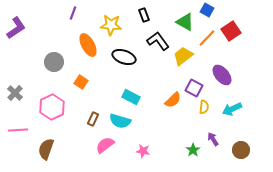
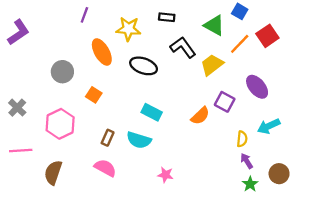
black rectangle: (144, 15) -> (167, 17), turned -64
yellow semicircle: (204, 107) -> (242, 139), moved
pink semicircle: (105, 145) -> (105, 168), moved, turned 66
green star: (193, 150) -> (250, 184), moved

